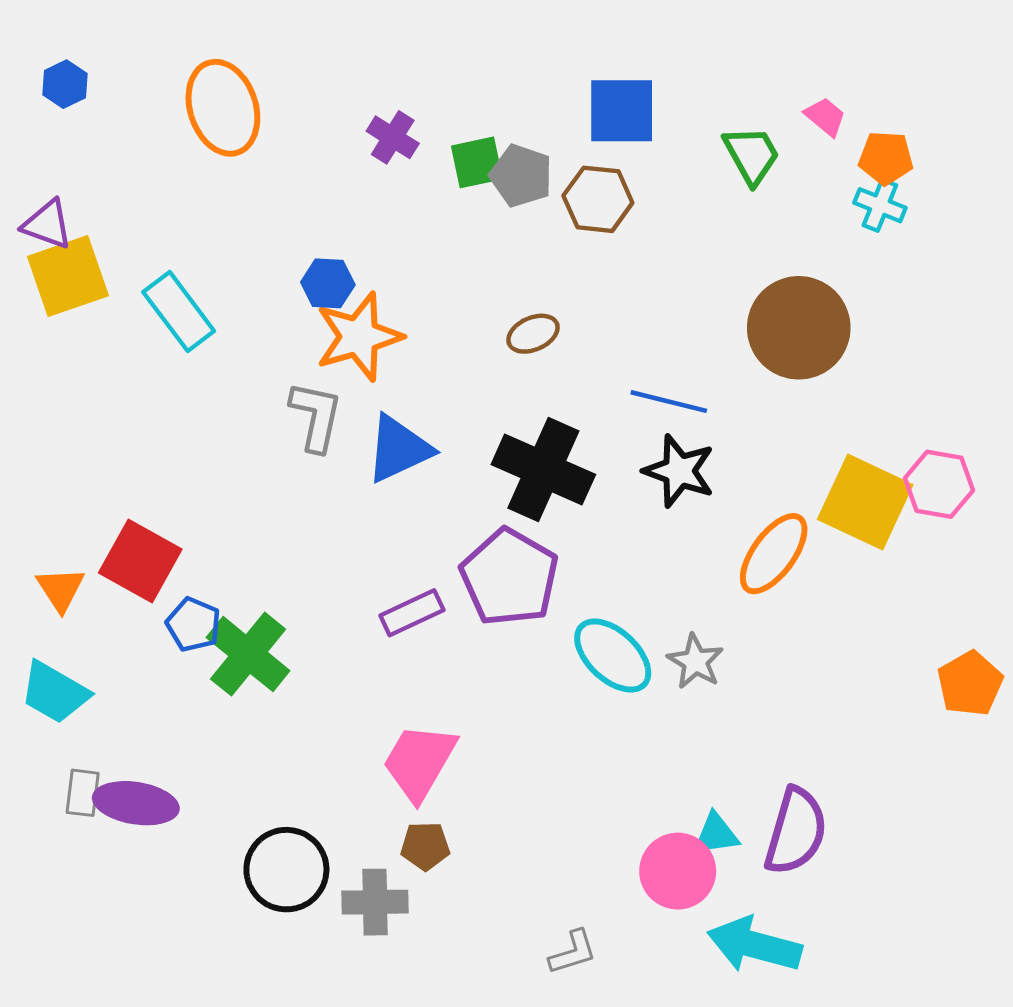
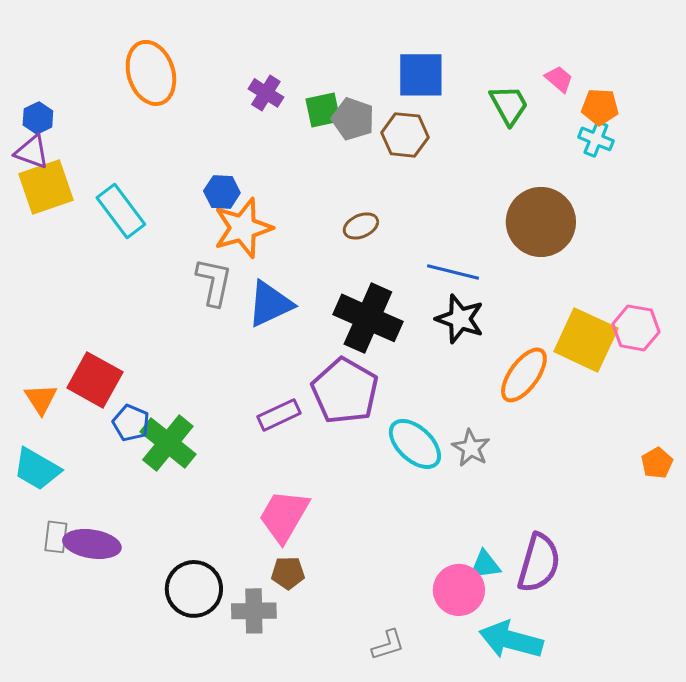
blue hexagon: (65, 84) -> (38, 118), moved
orange pentagon: (970, 684) -> (657, 463), size x0.7

